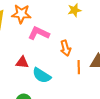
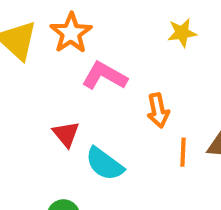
orange star: (21, 14) -> (71, 33), turned 30
red triangle: (22, 62) -> (66, 134), turned 40

